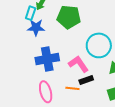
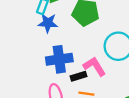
black rectangle: (86, 80) -> (79, 76), moved

